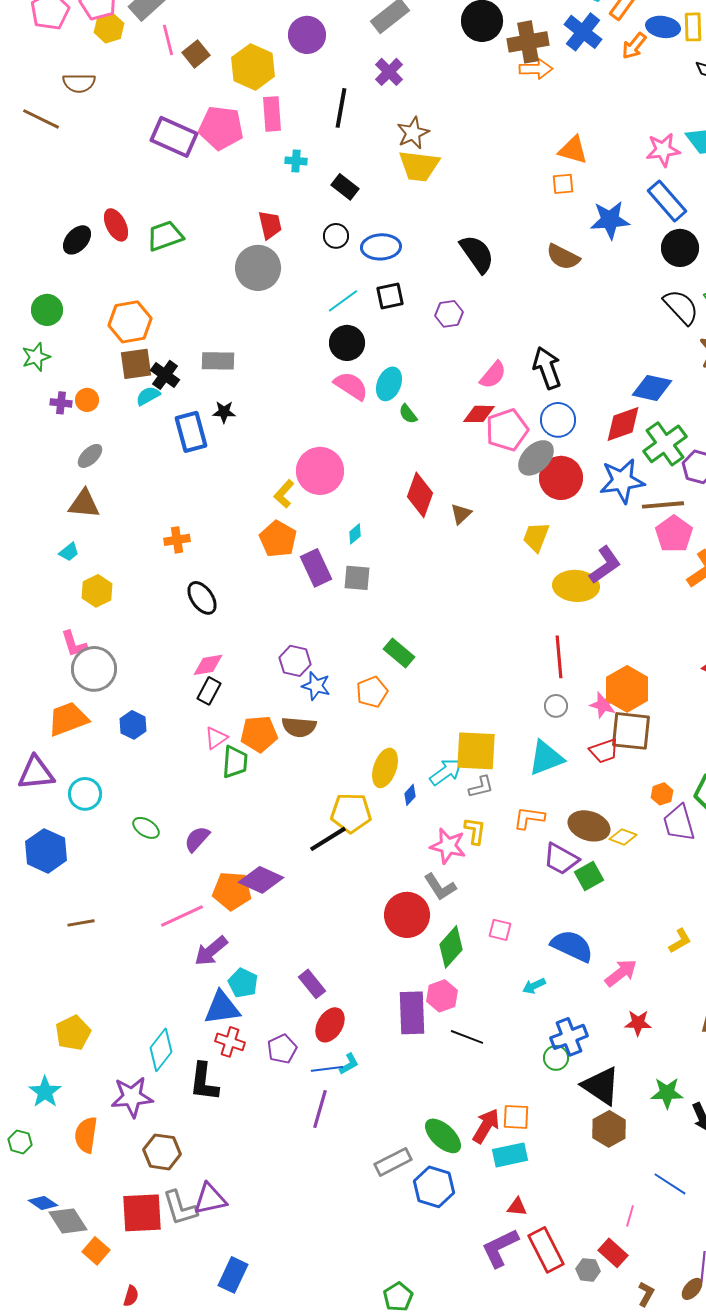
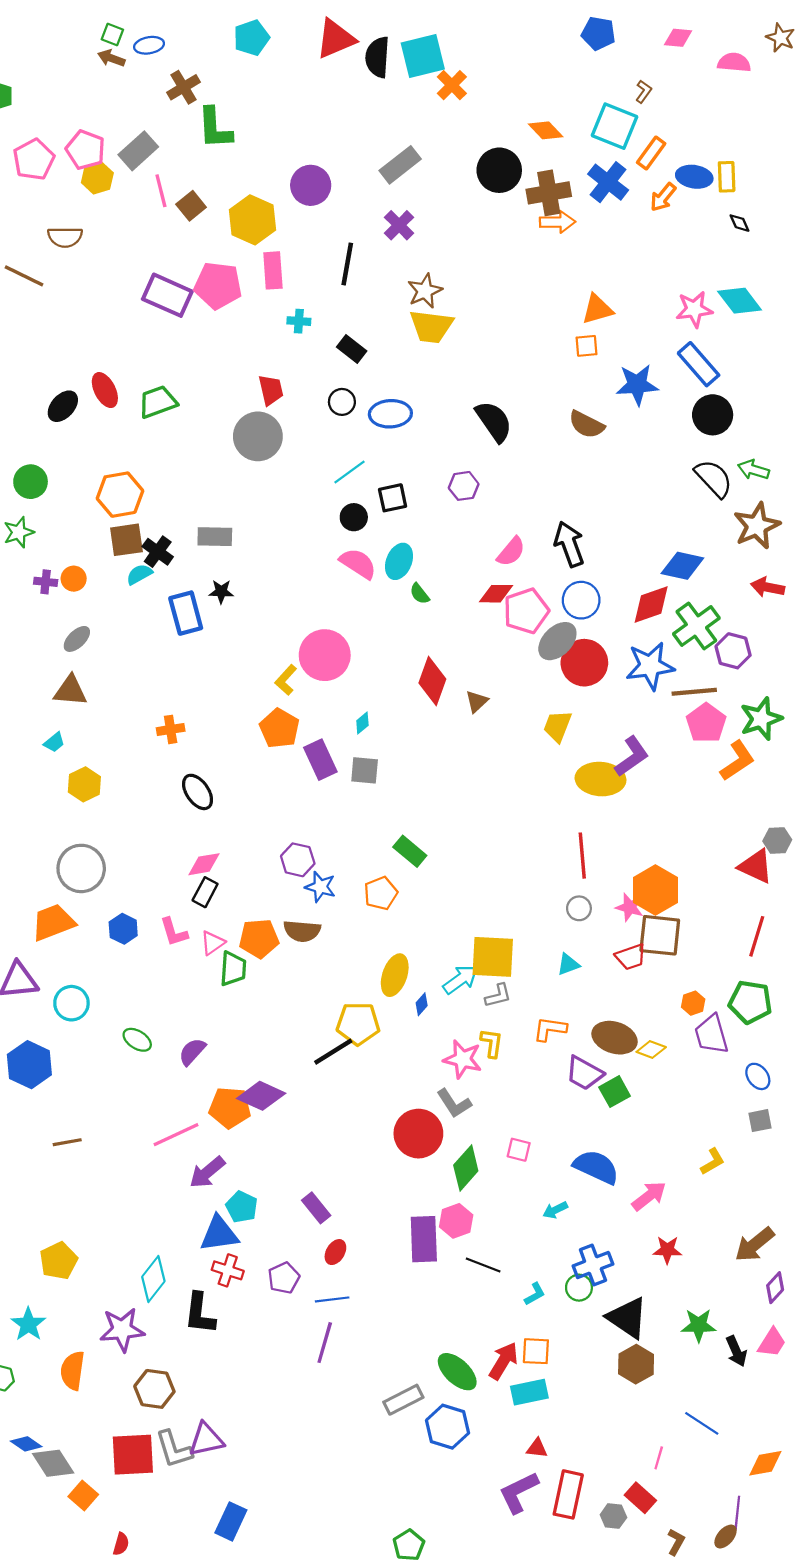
orange triangle: (573, 150) -> (597, 309), turned -32
black square: (390, 296) -> (393, 498), moved
black circle: (347, 343) -> (354, 517), size x0.7
pink L-shape: (74, 644) -> (174, 932), moved
cyan triangle: (546, 758) -> (568, 964), size x0.6
red ellipse: (330, 1025) -> (335, 1252), size x0.7
cyan L-shape: (349, 1064) -> (535, 1294), moved
red rectangle: (546, 1250) -> (568, 1494), turned 39

